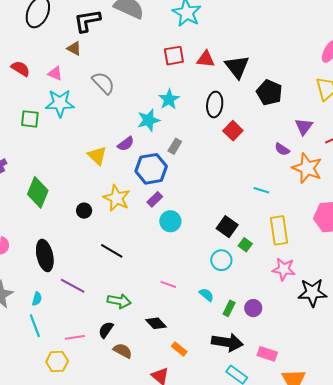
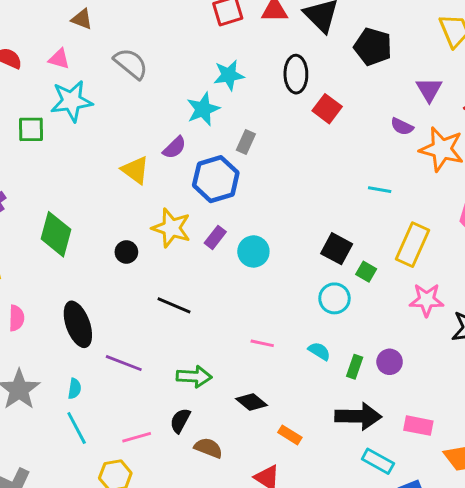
cyan star: (169, 99) -> (229, 75), turned 30
purple rectangle: (155, 199) -> (215, 237), moved
yellow rectangle: (279, 230) -> (413, 245), turned 40

